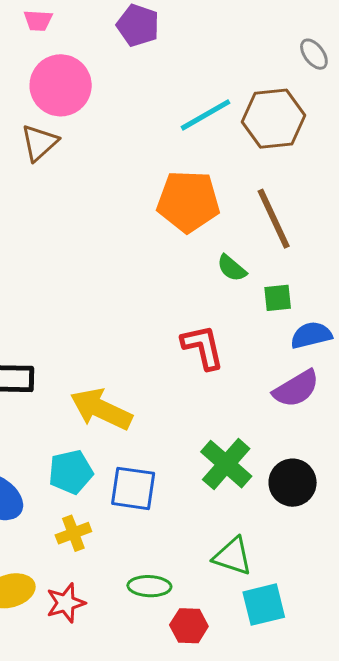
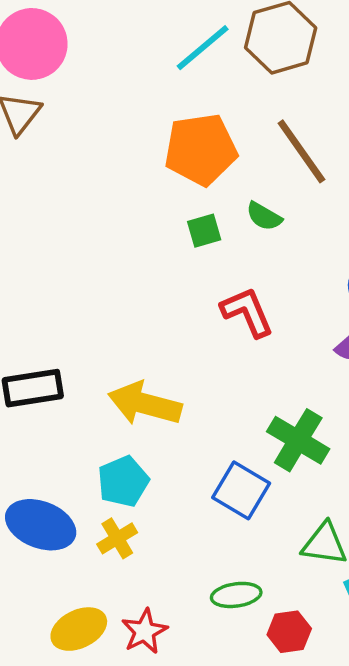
green square: (278, 298) -> (204, 231), moved
blue square: (133, 488) -> (241, 490), moved, turned 33
yellow cross: (73, 533) -> (117, 538), moved

